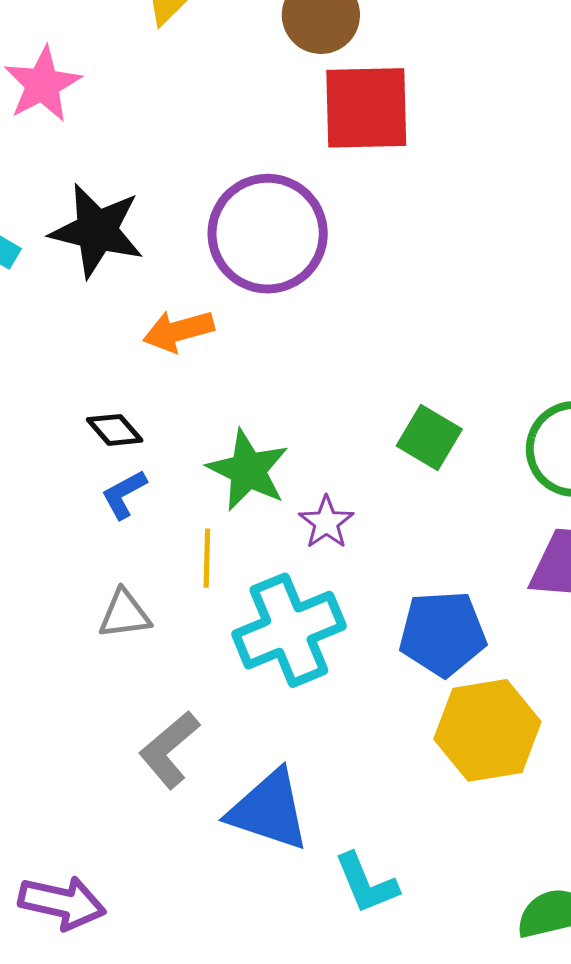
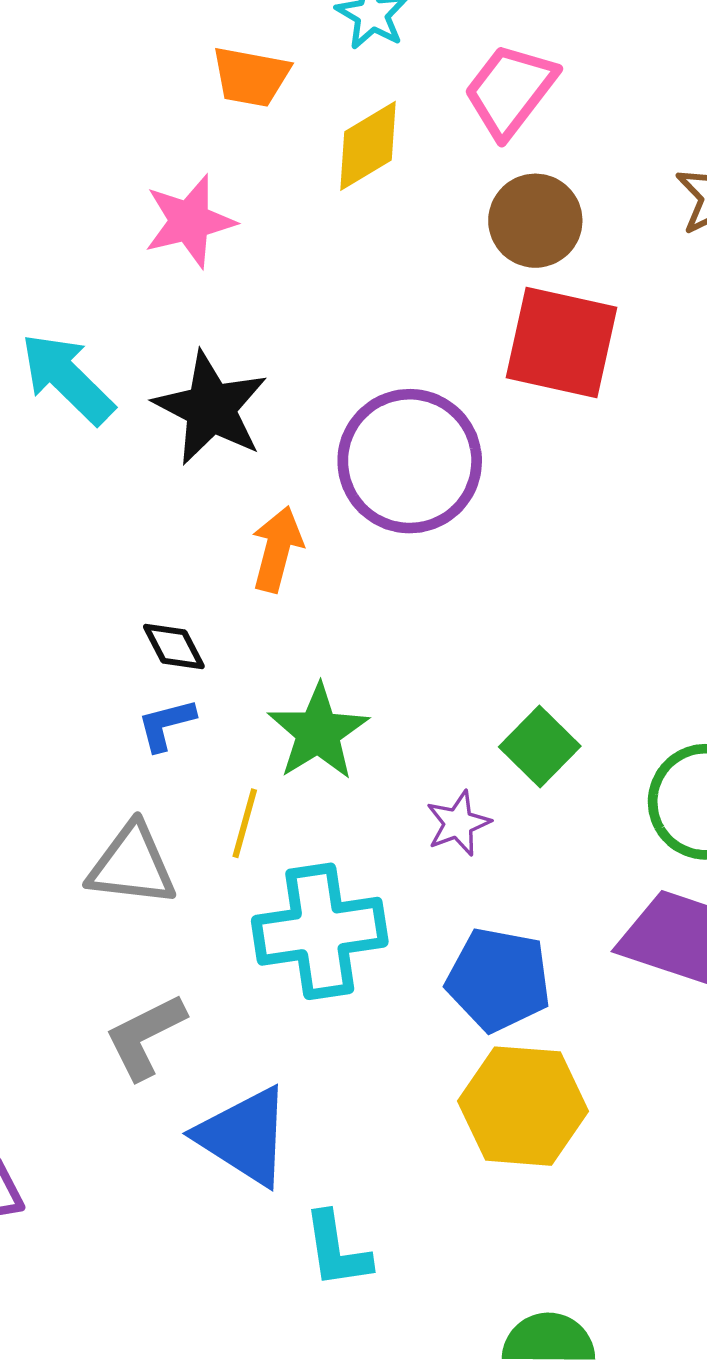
orange arrow: (178, 331) -> (277, 549), turned 106
purple star: (326, 522) -> (458, 823), moved
gray triangle: (124, 614) -> (132, 865), size x1.4

